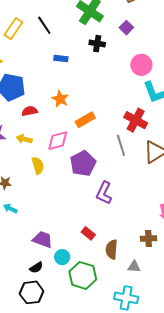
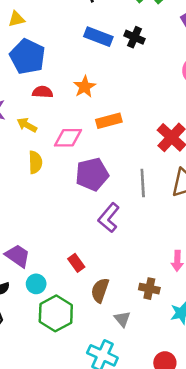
black cross: (97, 44) -> (135, 37), moved
blue rectangle: (61, 58) -> (98, 37), size x1.5
gray line: (121, 145) -> (143, 183), moved
gray triangle: (134, 267) -> (122, 319), turned 32

